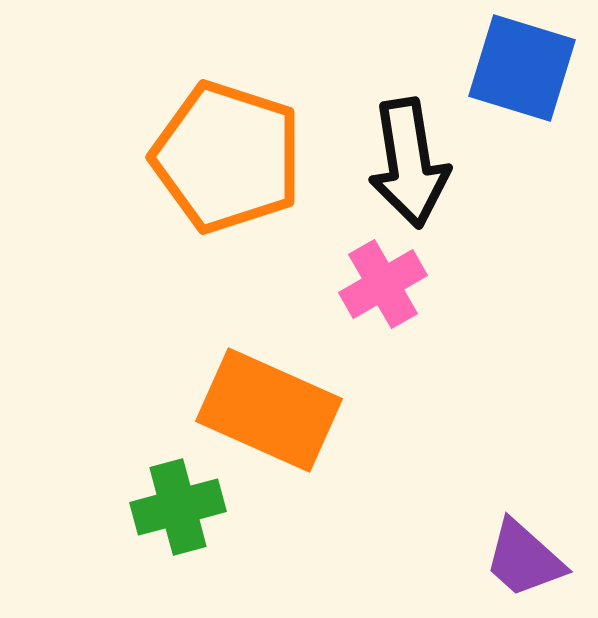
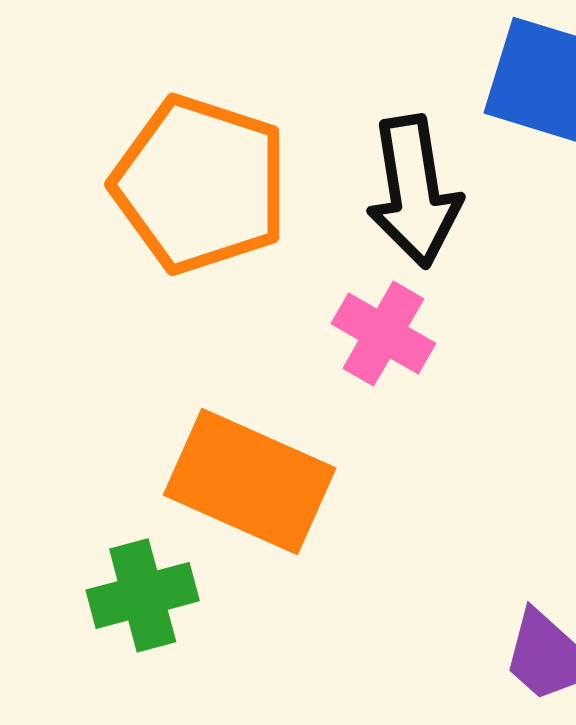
pink cross: (383, 284) -> (383, 334), turned -30

